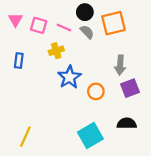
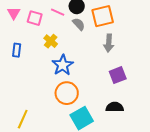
pink line: (64, 28) -> (58, 12), moved
yellow cross: (56, 51) -> (51, 41), turned -32
gray arrow: (120, 65) -> (109, 43), moved
orange circle: (96, 91) -> (67, 93), moved, size x1.5

